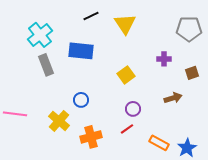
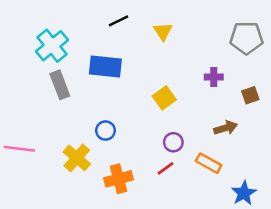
yellow triangle: (125, 24) -> (163, 31), size x0.7
orange rectangle: (159, 143) -> (209, 163), moved

